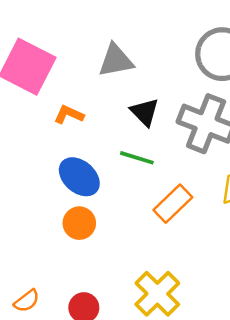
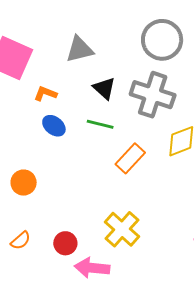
blue ellipse: (79, 177) -> (54, 126), moved, size x0.7
orange circle: (79, 223) -> (24, 183), moved

